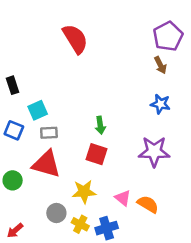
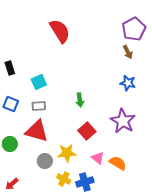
cyan square: (38, 110) -> (39, 82), moved
purple star: (154, 152) -> (123, 121), turned 30
red square: (97, 154) -> (87, 131), moved, turned 30
gray circle: (56, 213) -> (45, 161), moved

